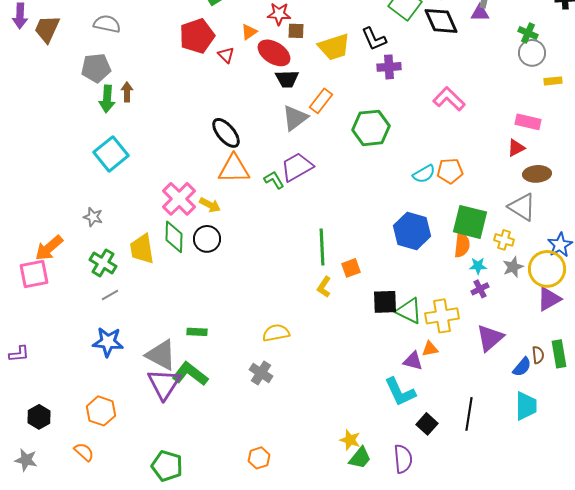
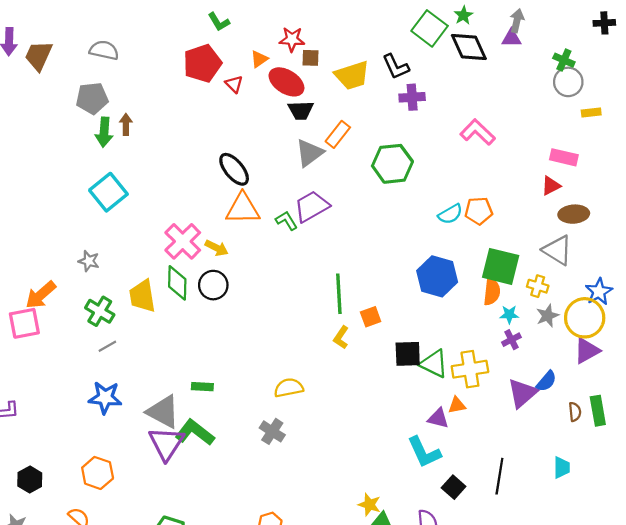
blue semicircle: (522, 367) -> (546, 381), moved
cyan trapezoid: (526, 406) -> (562, 467), size x0.7

